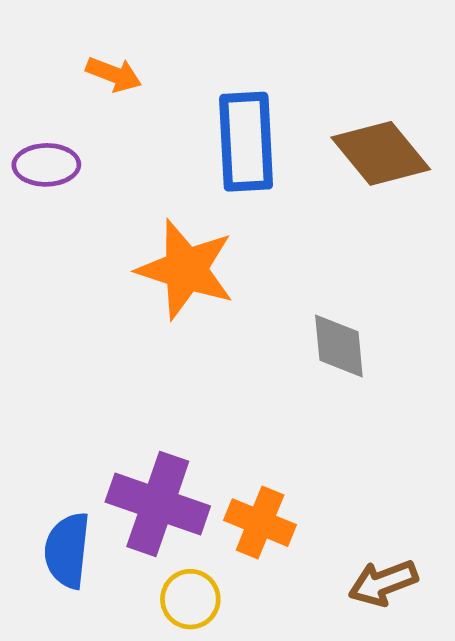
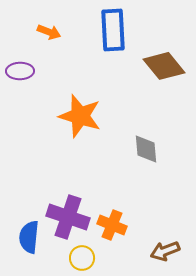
blue rectangle: (246, 142) -> (113, 30), moved

